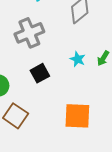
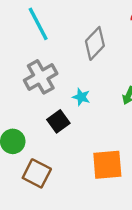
cyan star: (78, 59) -> (81, 97), moved

